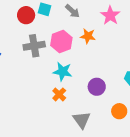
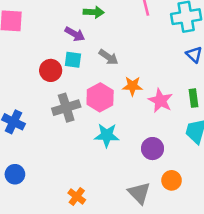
pink star: (110, 15) -> (160, 101), moved
orange cross: (59, 94) -> (77, 196), moved
orange circle: (119, 111) -> (172, 180), moved

